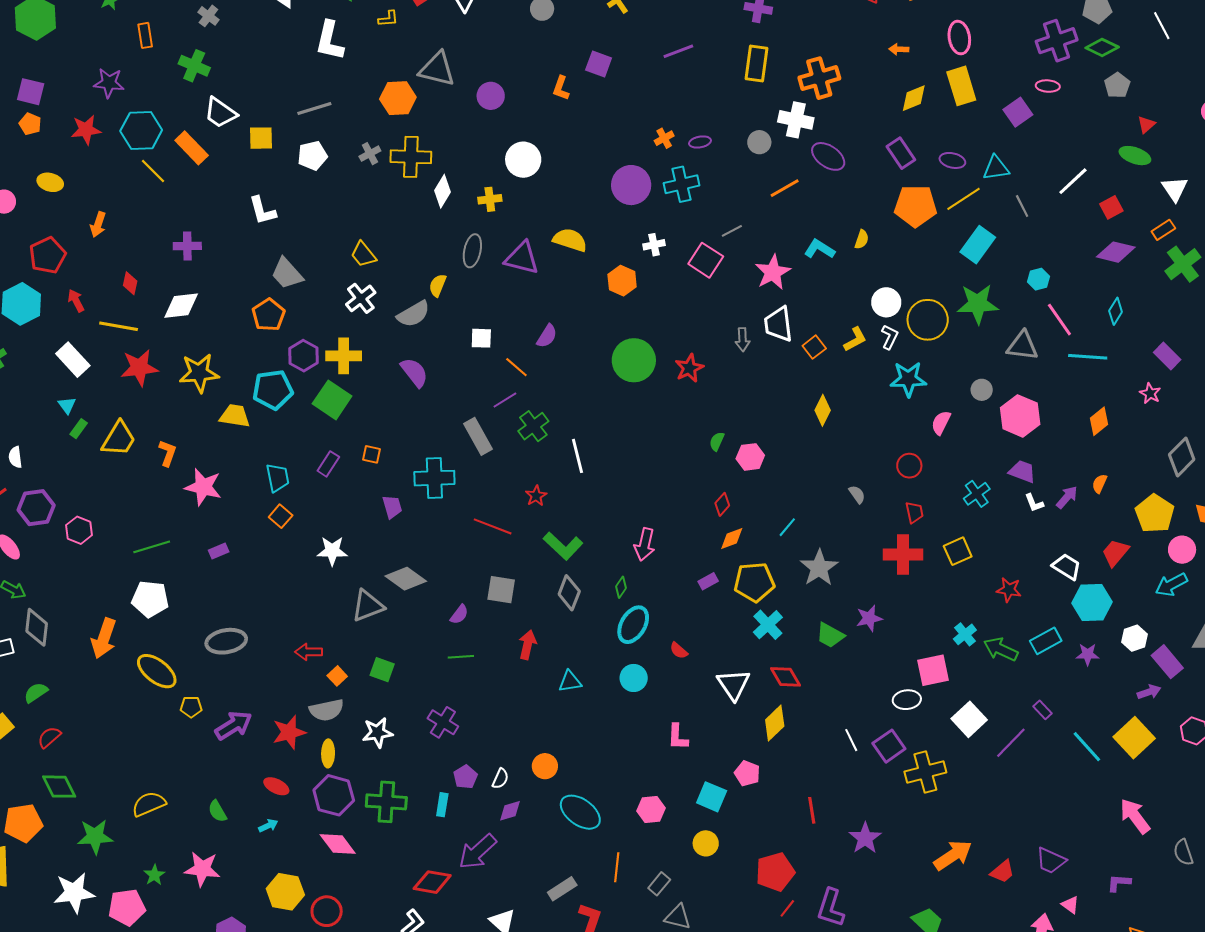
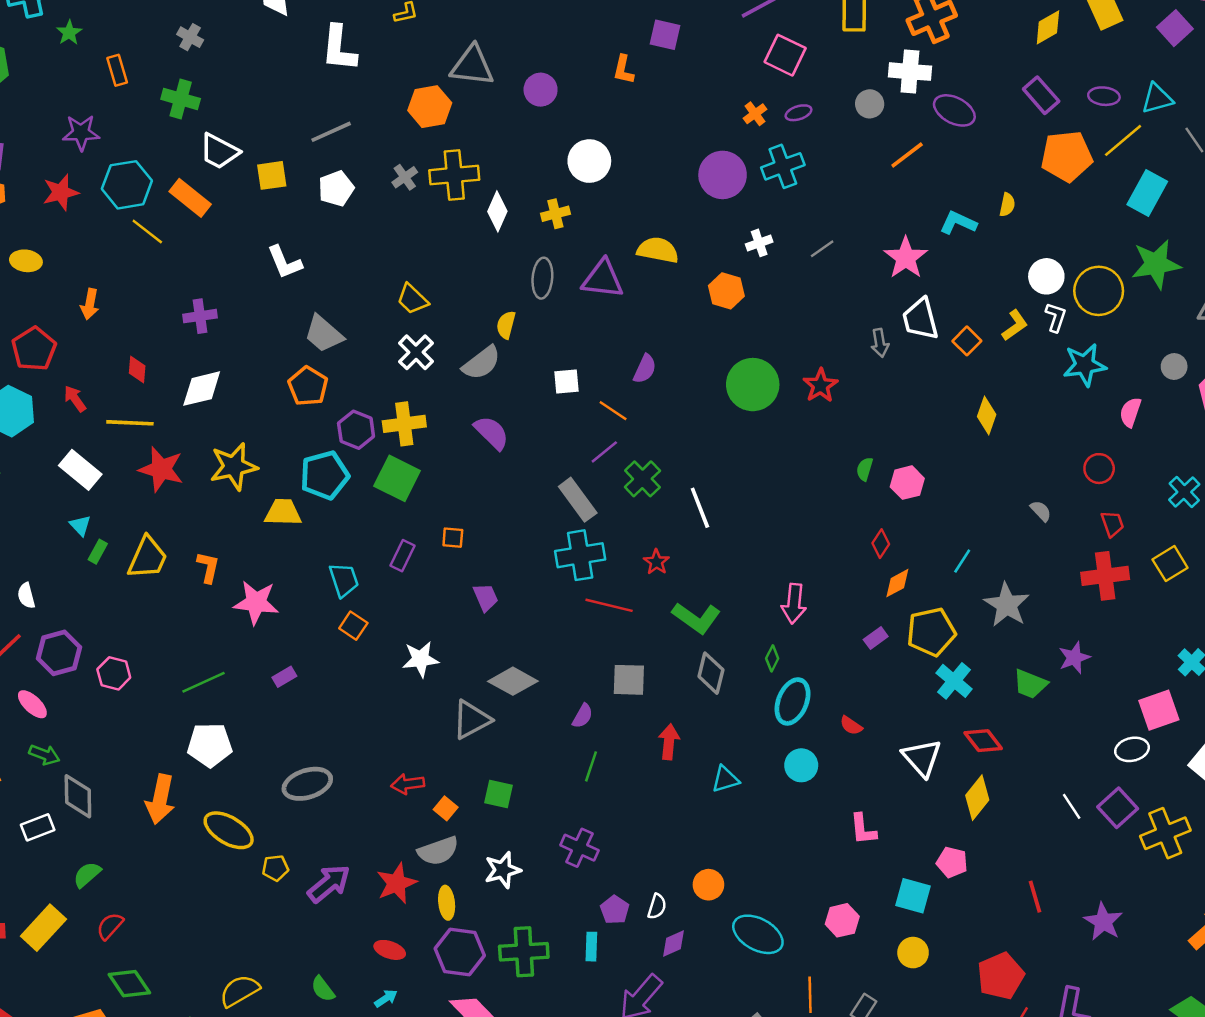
gray line: (732, 231) -> (822, 249), moved
pink square: (706, 260) -> (785, 55), moved
red star: (139, 368) -> (161, 469), turned 30
cyan cross: (434, 478) -> (580, 555), moved
green line: (461, 657) -> (591, 766), turned -60

